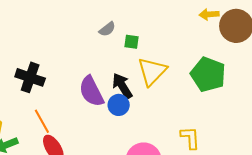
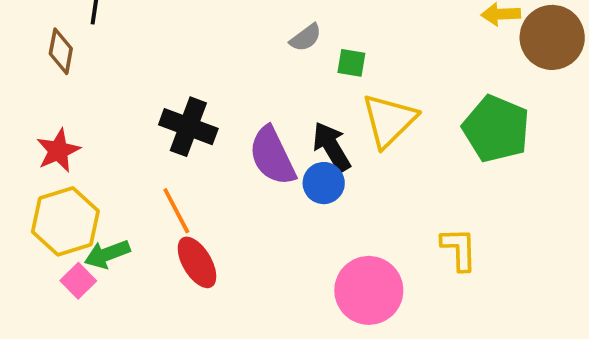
black cross: (30, 77) -> (188, 127), moved

